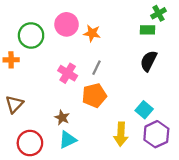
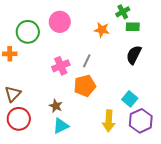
green cross: (159, 13) -> (123, 12), moved
orange star: (92, 33) -> (102, 30), moved
pink cross: (68, 73) -> (61, 66), turned 36
red circle: (30, 143) -> (19, 119), moved

